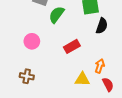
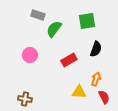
black semicircle: (102, 26) -> (96, 49), moved
brown cross: (27, 76) -> (25, 99), moved

